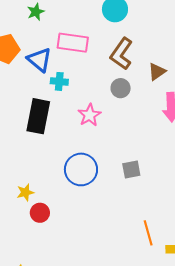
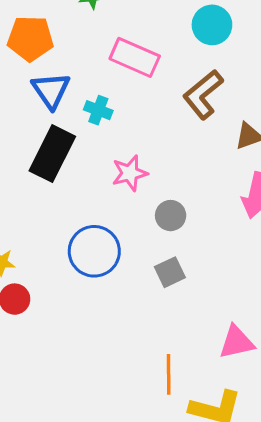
blue triangle: (40, 60) -> (51, 90), moved
gray circle: (121, 88) -> (171, 216), moved
gray square: (131, 169) -> (170, 272), turned -30

